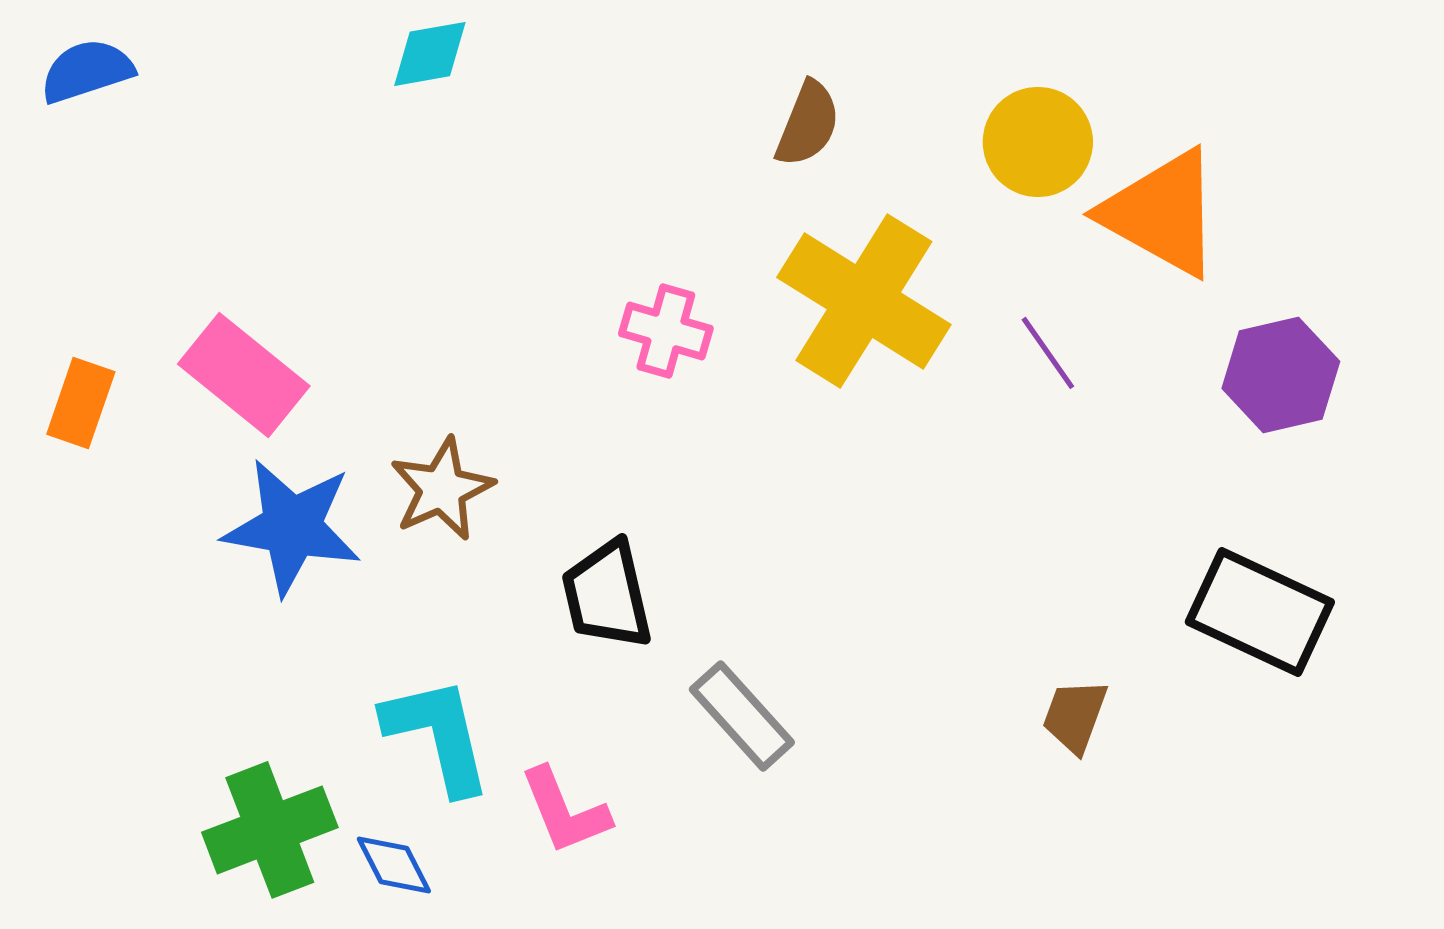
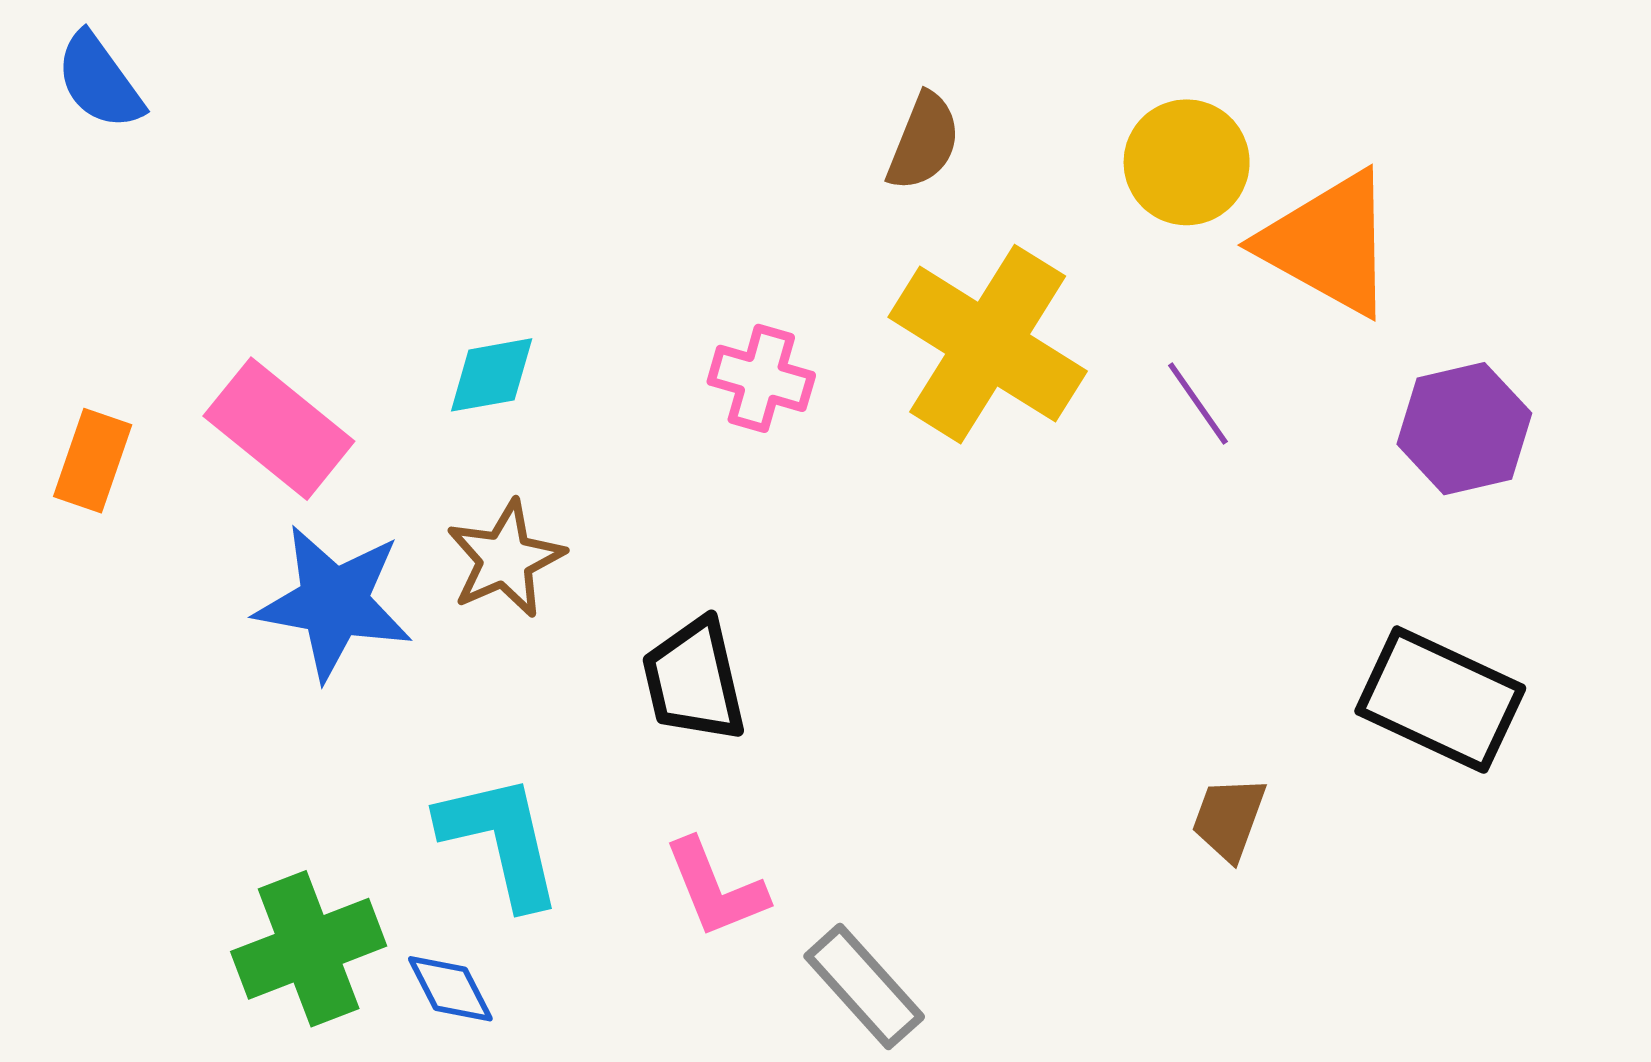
cyan diamond: (430, 54) -> (492, 375), moved
blue semicircle: (87, 71) -> (99, 81), turned -108
gray rectangle: (742, 716) -> (864, 986), moved
pink L-shape: (565, 811) -> (716, 888), moved

